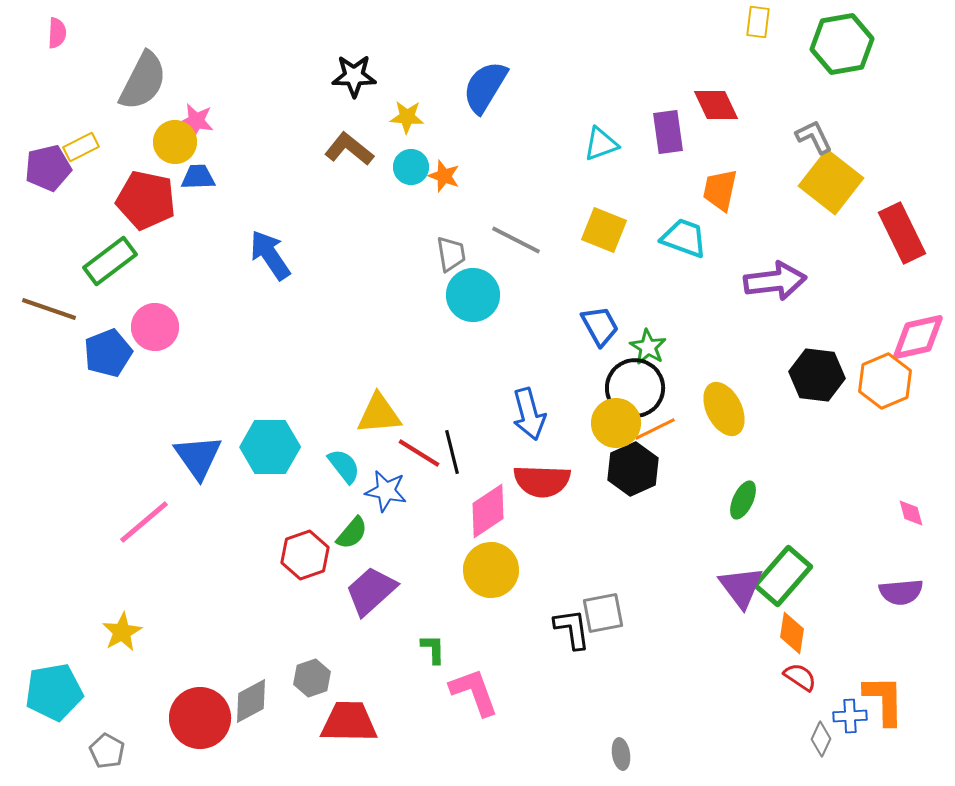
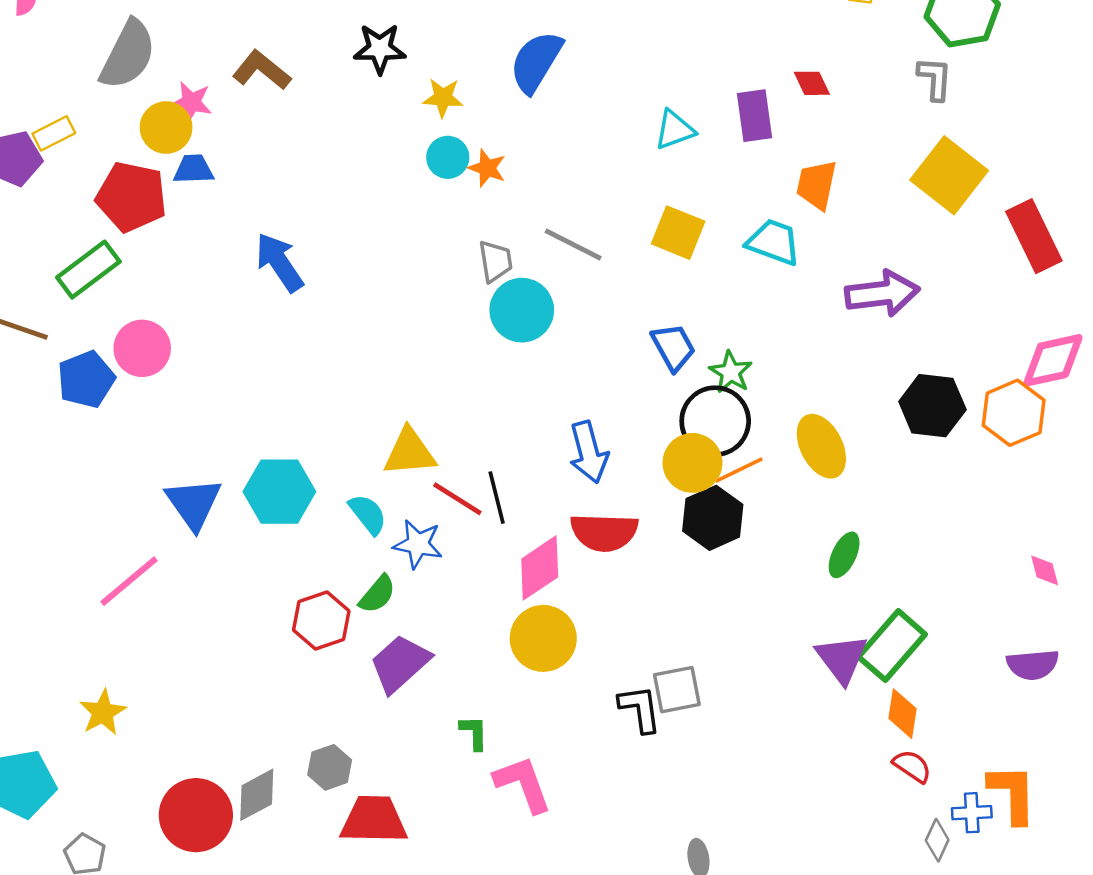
red diamond: (716, 105) -> (812, 83), size x0.7
gray L-shape: (814, 137) -> (935, 79), moved, turned 30
brown L-shape: (349, 149) -> (262, 70), moved

